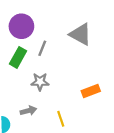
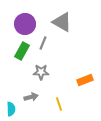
gray triangle: (80, 34) -> (62, 22), moved

